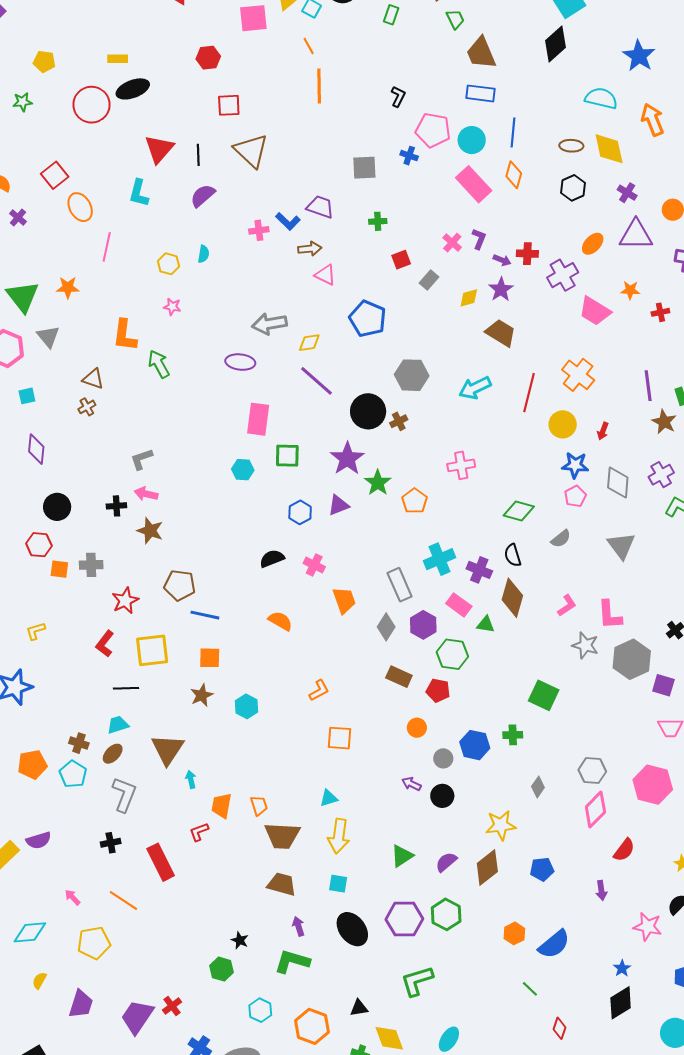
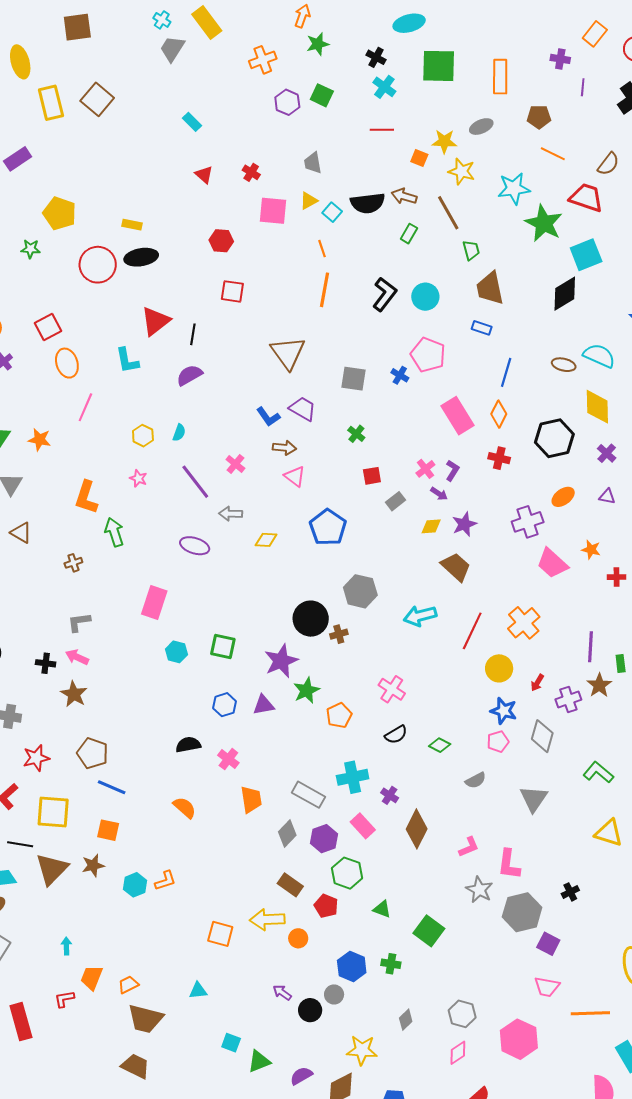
yellow pentagon: (44, 62) -> (60, 213), size x1.5
blue rectangle: (480, 93) -> (482, 328), size x0.7
black L-shape: (398, 96) -> (384, 294), moved, size x1.6
cyan circle: (472, 140) -> (425, 297), moved
brown ellipse: (571, 146) -> (564, 365), moved
brown triangle: (251, 151) -> (288, 353), moved
black hexagon: (573, 188) -> (554, 438), size x1.5
cyan L-shape: (139, 193) -> (127, 361), turned -36
green cross: (378, 221) -> (356, 434), turned 30
pink cross: (259, 230) -> (235, 464), moved, turned 36
purple triangle: (636, 235) -> (607, 496), size x0.5
red cross: (527, 254) -> (499, 458), moved
purple arrow: (502, 260) -> (439, 494), moved
gray arrow: (269, 324) -> (231, 514), size x0.7
brown triangle: (93, 379) -> (21, 533), moved
purple line: (317, 381) -> (195, 482), moved
brown cross: (87, 407) -> (73, 563), moved
pink rectangle: (258, 419) -> (154, 602), moved
pink cross: (461, 465) -> (392, 689), turned 32
purple cross: (661, 475) -> (568, 699), moved
green diamond: (519, 511) -> (440, 745), size x0.7
black semicircle: (513, 555) -> (396, 735), moved, turned -115
purple cross: (479, 570) -> (390, 795), size x0.7
gray rectangle: (400, 585) -> (308, 795), turned -48
green triangle: (486, 625) -> (382, 909), moved
orange L-shape: (319, 690) -> (165, 881), moved
brown triangle: (168, 749) -> (52, 869), moved
gray circle: (443, 758) -> (334, 994), moved
orange trapezoid: (259, 806) -> (128, 985), turned -110
pink diamond: (595, 809) -> (458, 1053), size x0.7
yellow arrow: (339, 836) -> (267, 920), moved, turned 68
cyan square: (338, 884) -> (231, 1043), moved

